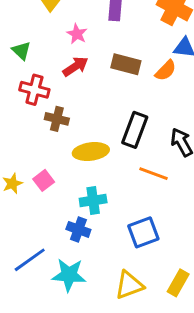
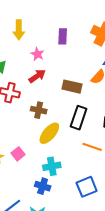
brown rectangle: (126, 64) -> (72, 87), moved
brown cross: (57, 119) -> (39, 110), moved
yellow ellipse: (91, 152) -> (49, 133), turned -40

